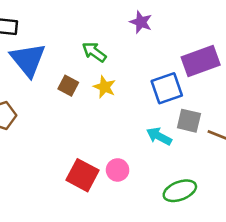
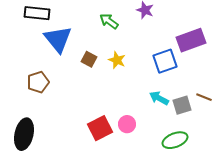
green arrow: (94, 52) -> (109, 21), moved
gray square: (189, 121) -> (182, 105), moved, turned -30
red square: (82, 175) -> (100, 128), turned 35

